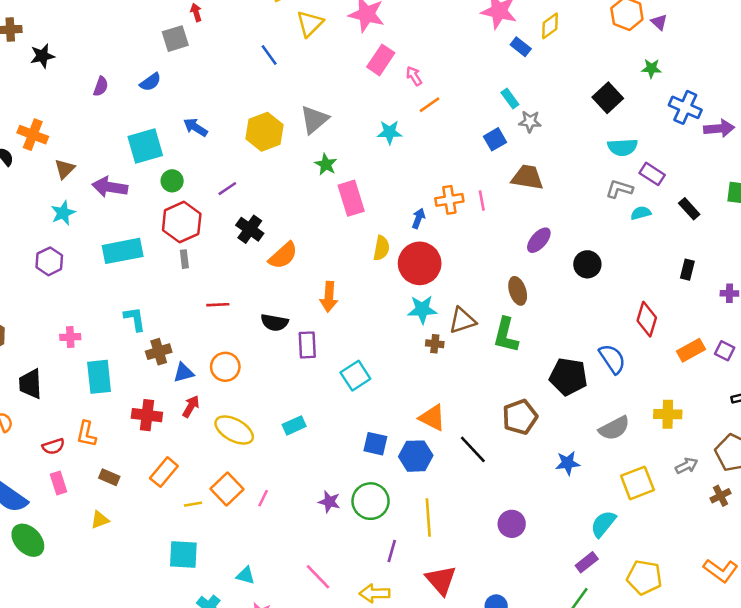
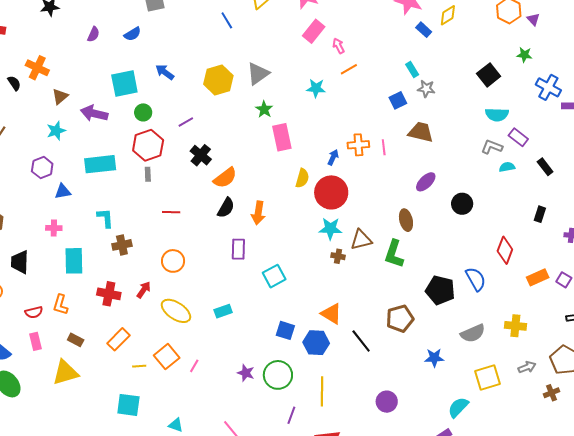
black semicircle: (274, 322) -> (226, 208), moved, turned -75
blue triangle: (184, 373) -> (63, 191), moved
yellow triangle: (100, 520) -> (65, 373), size x1.8

